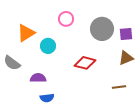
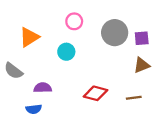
cyan circle: (48, 46) -> (66, 52), moved
red diamond: (85, 63) -> (96, 93), moved
blue semicircle: (47, 98) -> (34, 109), moved

